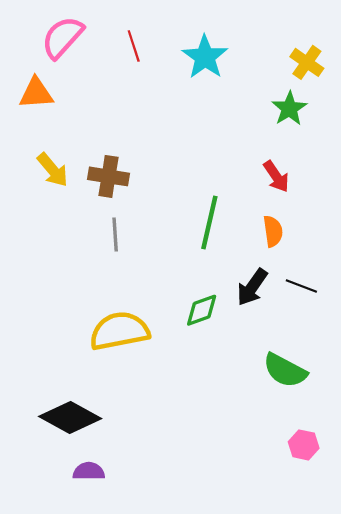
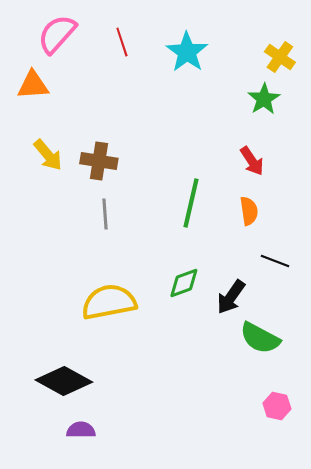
black arrow: (252, 287) -> (231, 297), moved

